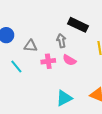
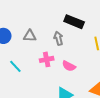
gray triangle: (31, 46) -> (30, 36), moved
pink semicircle: (69, 60) -> (69, 66), moved

